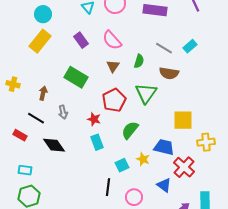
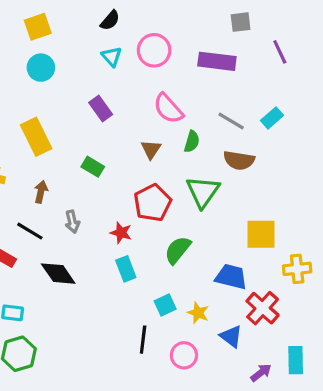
pink semicircle: (112, 40) -> (168, 108), moved
yellow rectangle: (40, 41) -> (36, 137), moved, turned -65
green rectangle: (76, 77) -> (93, 167), size x0.6
yellow star: (143, 159) -> (198, 313), moved

